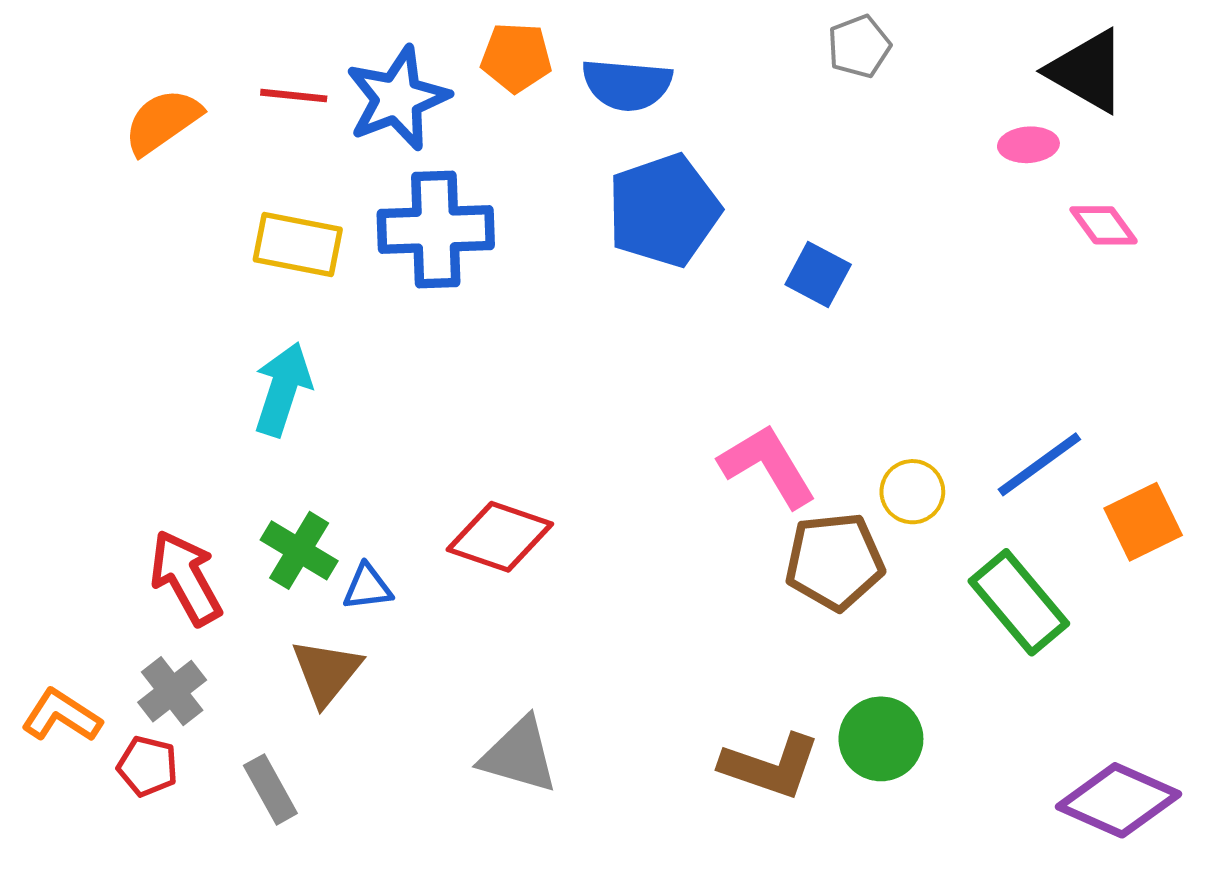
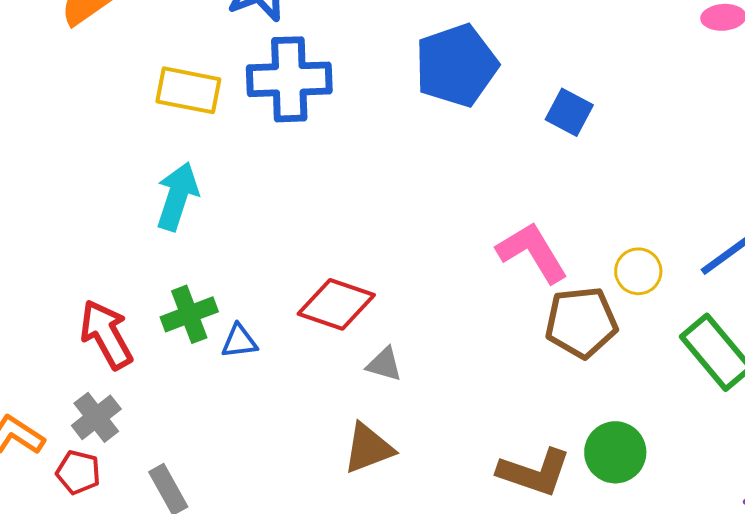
green cross: (299, 550) -> (189, 314), turned 38
brown triangle: (326, 672) -> (368, 448), moved, turned 30
gray triangle: (519, 755) -> (384, 364), moved, size x0.6

